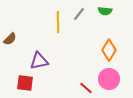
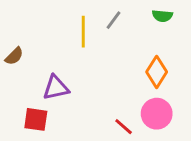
green semicircle: (105, 11) -> (162, 16), moved

